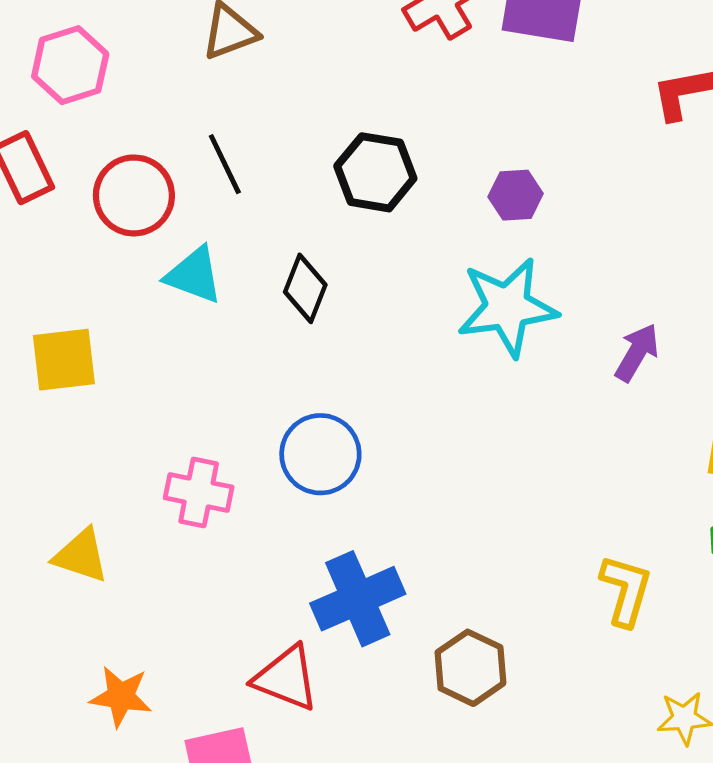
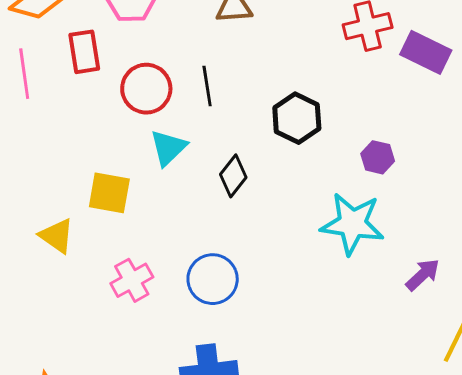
cyan triangle: (194, 275) -> (168, 148), turned 39
yellow square: (64, 360) -> (109, 193), moved
pink cross: (199, 492) -> (132, 280), turned 33
yellow triangle: (81, 556) -> (57, 236), moved

